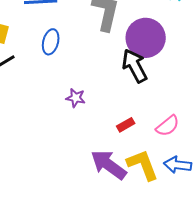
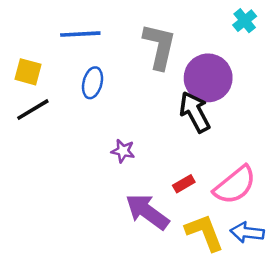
pink semicircle: (168, 126) -> (235, 185), size x1.5
purple arrow: (109, 165) -> (147, 212), moved

